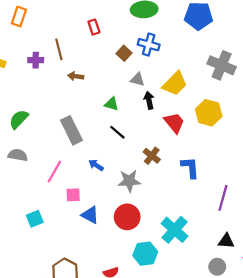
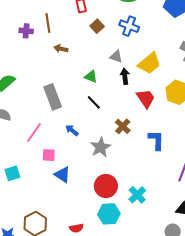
brown square: (124, 53) -> (97, 26), moved
gray star: (129, 181) -> (100, 147), turned -30
red circle: (127, 217) -> (106, 186), moved
cyan cross: (175, 230) -> (137, 195), size x0.7

